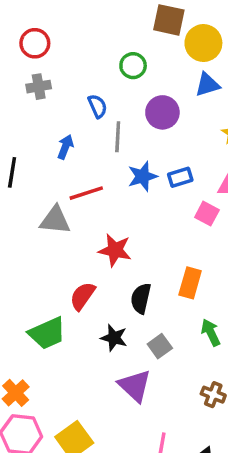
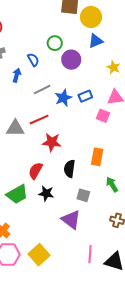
green circle: (133, 66) -> (55, 43), moved
gray line: (118, 137) -> (42, 89), moved, turned 66
blue arrow: (65, 147) -> (17, 75), moved
red line: (86, 193) -> (39, 120), moved
black star: (114, 338) -> (46, 193), moved
gray square: (160, 346) -> (83, 195), turned -32

